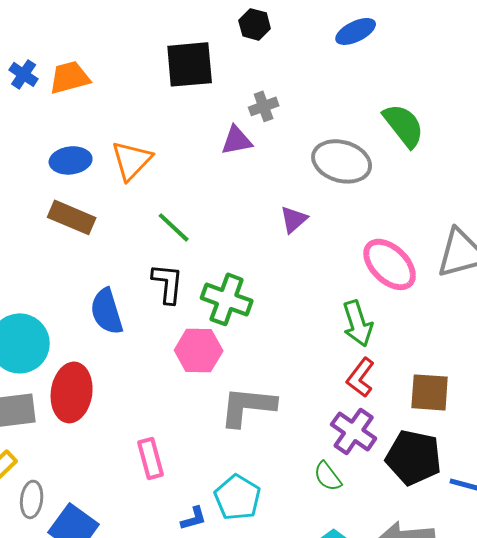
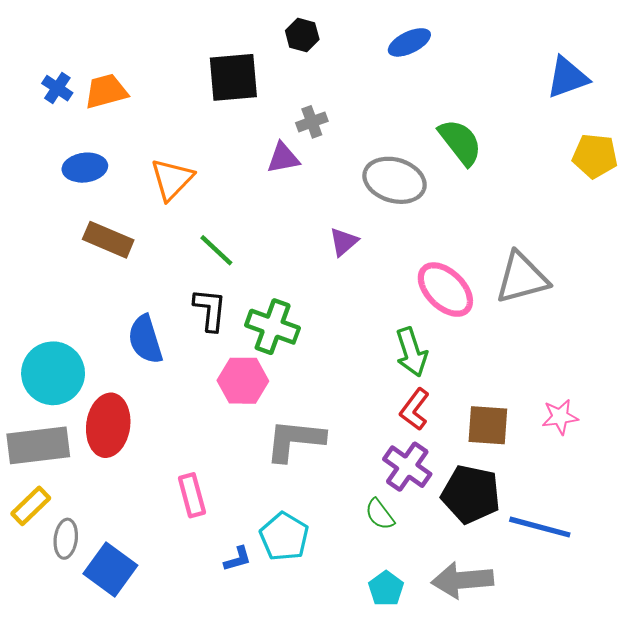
blue ellipse: (71, 160) -> (85, 168), moved

